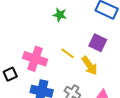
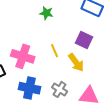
yellow line: (68, 53) -> (54, 51), turned 32

